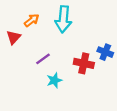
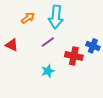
red triangle: (14, 37) -> (12, 45), moved, turned -48
purple line: (43, 59) -> (48, 42), moved

